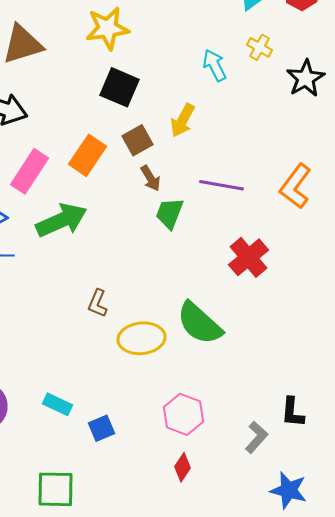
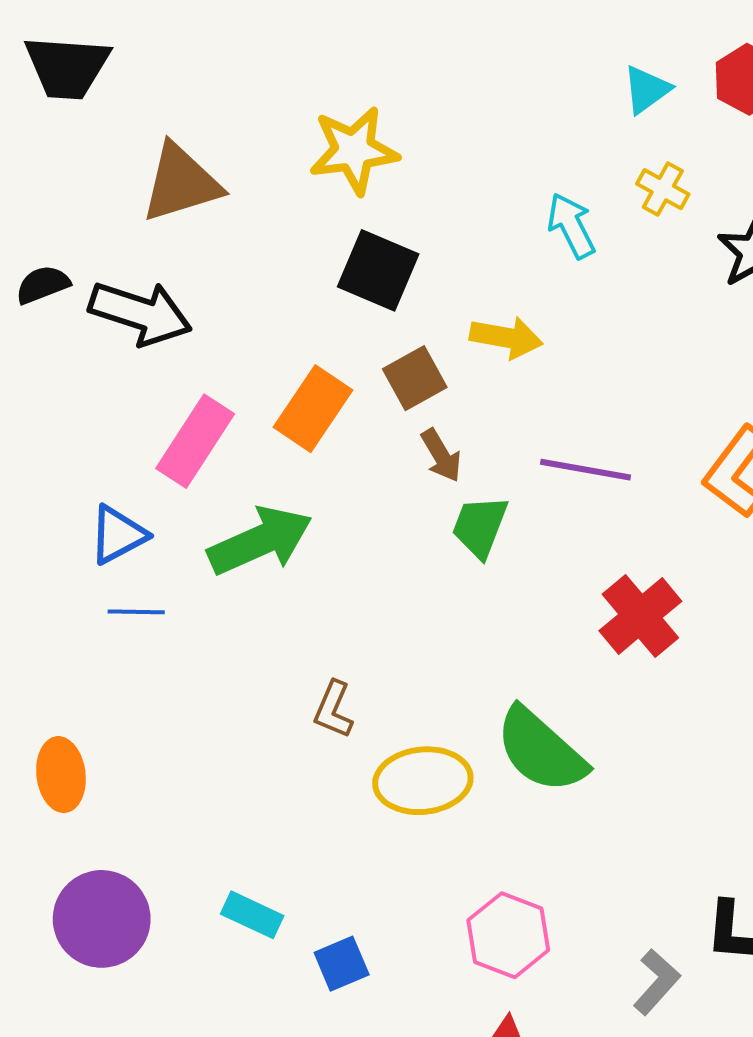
yellow arrow: (182, 120) -> (506, 337), turned -108

